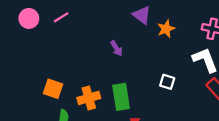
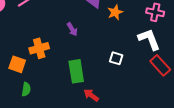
orange cross: (89, 98) -> (39, 48), moved

